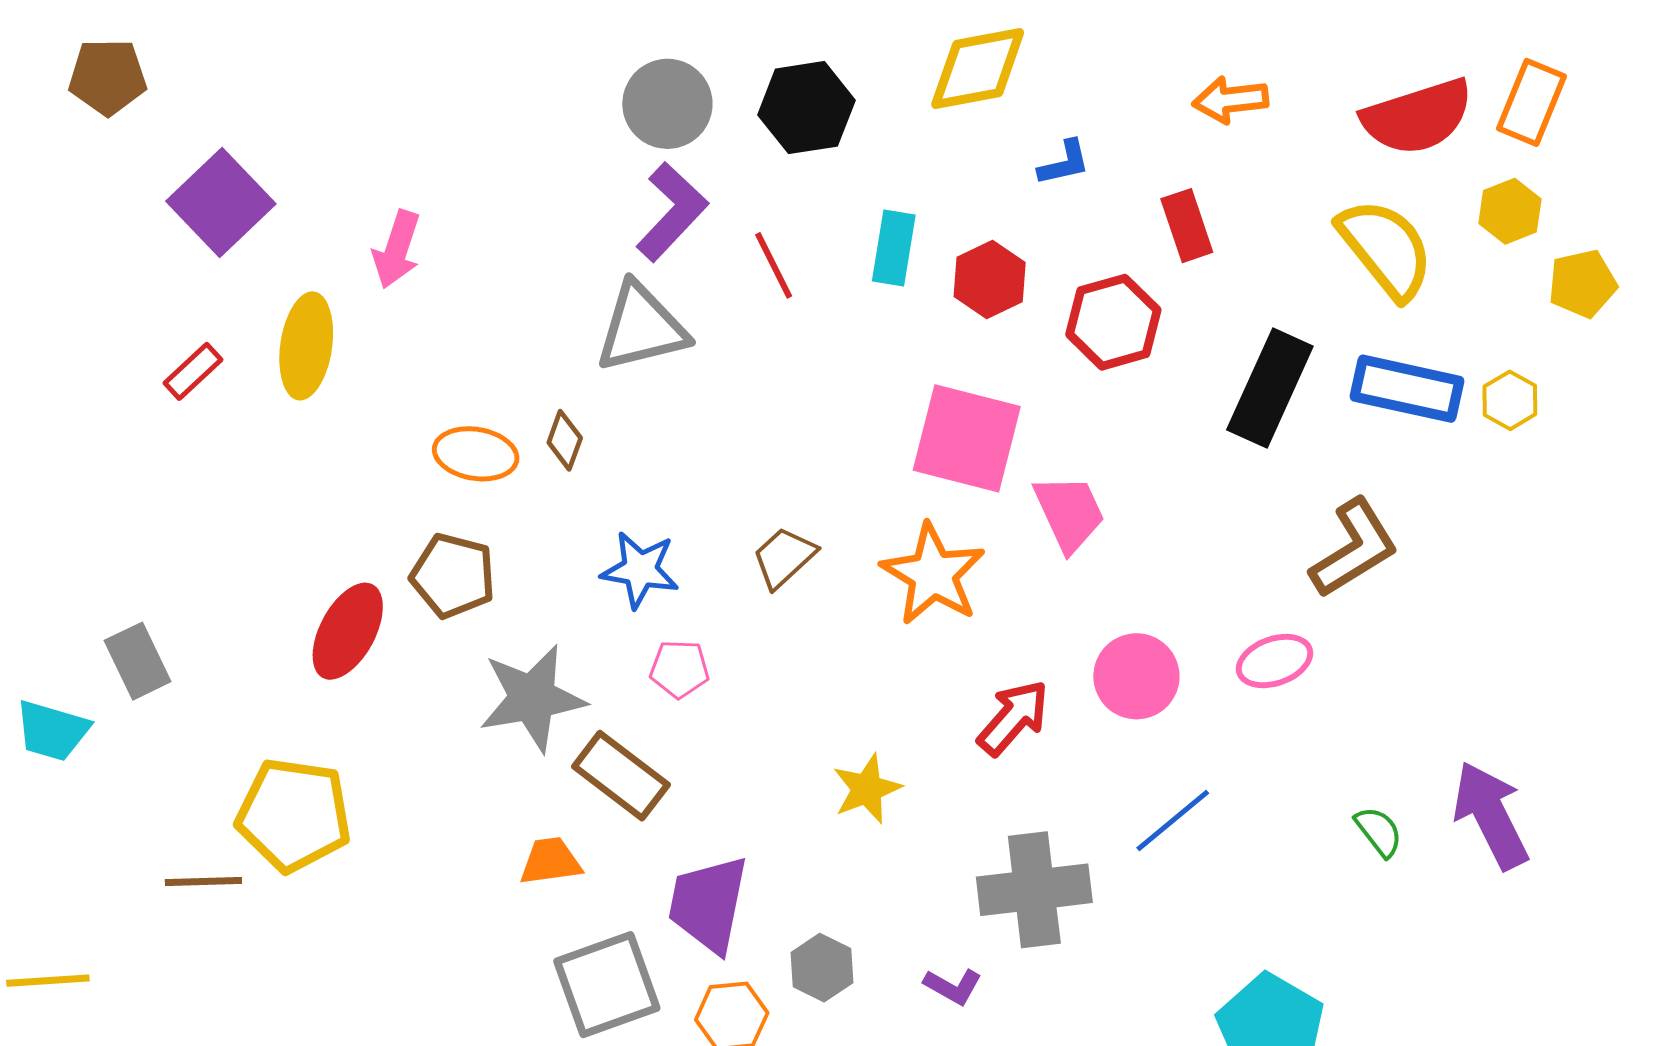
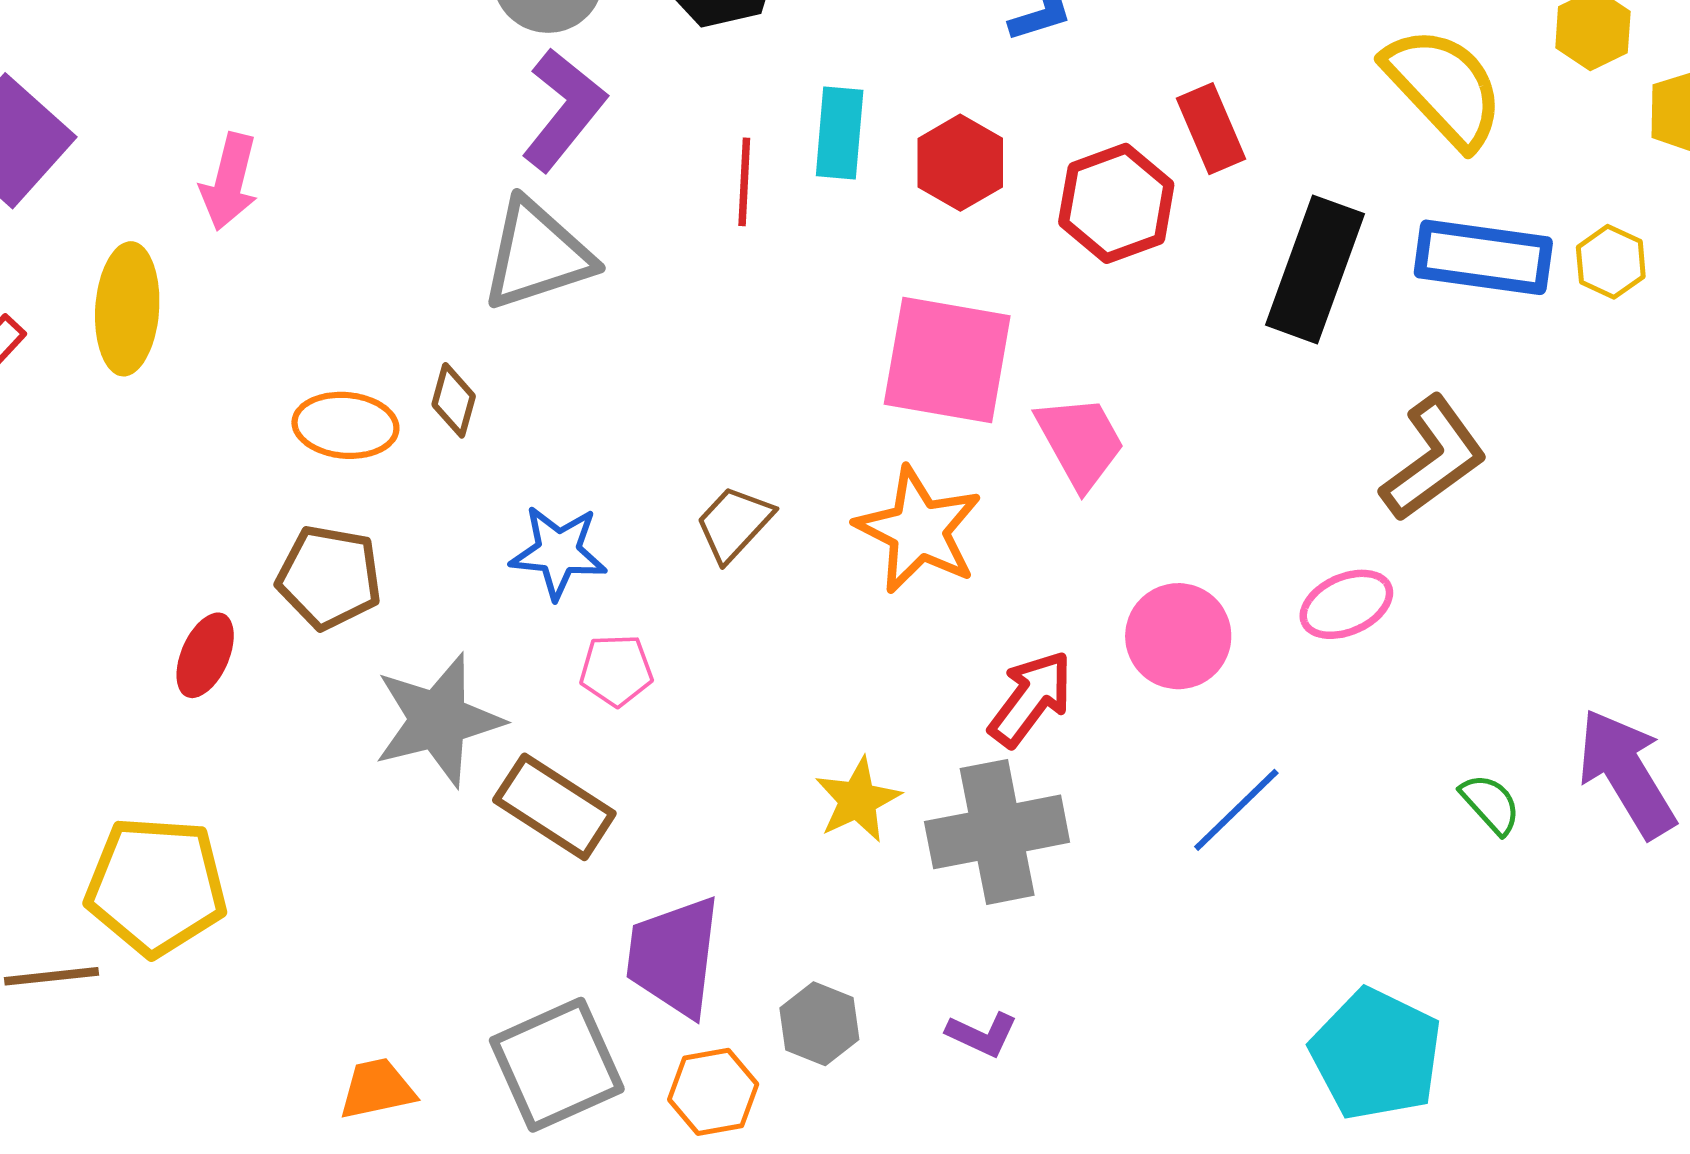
red rectangle: (1187, 226) -> (1211, 129), moved
red line: (774, 265) -> (744, 182), moved, turned 34
red ellipse: (348, 631) -> (205, 655), size x0.7
orange trapezoid: (550, 861) -> (377, 1089), moved
gray cross: (1034, 890) -> (997, 832), moved

